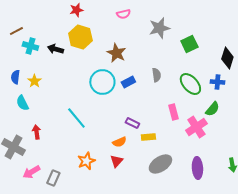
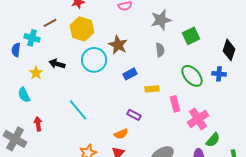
brown line: (16, 31) -> (50, 23), moved
black arrow: (55, 49) -> (57, 64), moved
gray semicircle: (156, 75) -> (160, 50), moved
blue semicircle: (15, 77) -> (16, 50), moved
cyan circle: (102, 82) -> (94, 60), moved
green semicircle: (212, 109) -> (213, 140), moved
yellow rectangle: (148, 137) -> (152, 89), moved

